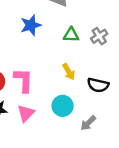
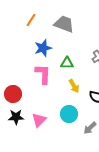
green triangle: (71, 35) -> (67, 63), moved
pink L-shape: (23, 80) -> (43, 74), moved

